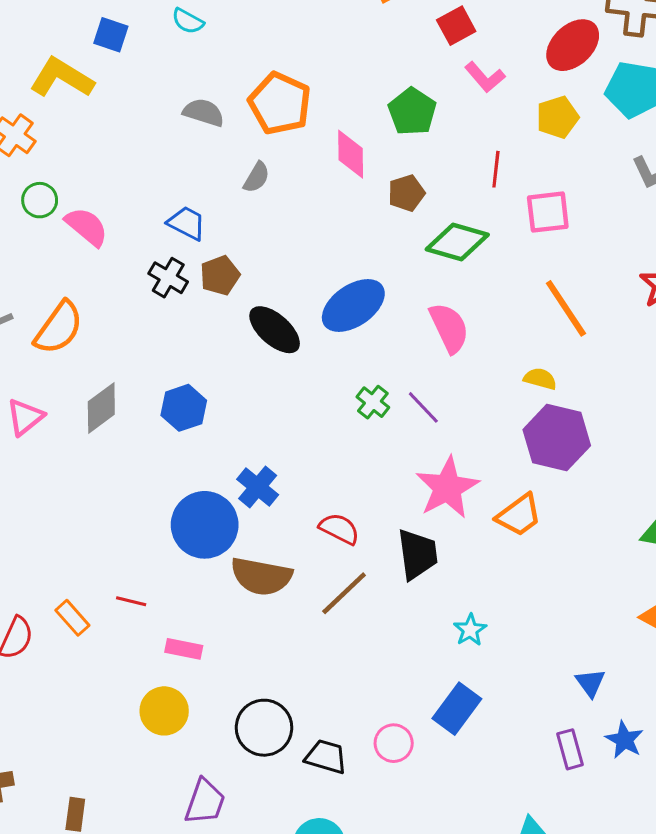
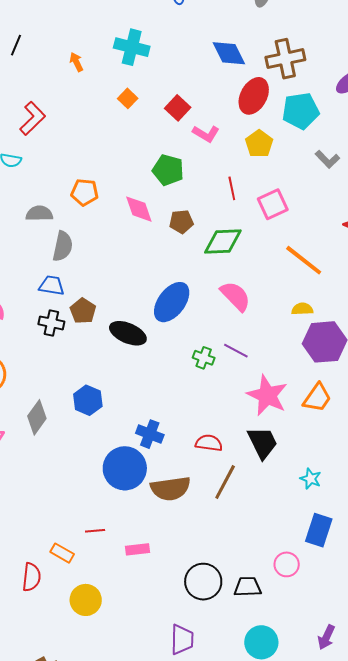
orange pentagon: (280, 103) -> (85, 192), size x0.7
gray semicircle: (257, 177) -> (63, 246), moved, size x1.4
brown pentagon: (406, 193) -> (181, 222), turned 30
yellow circle: (164, 711) -> (86, 600), moved

